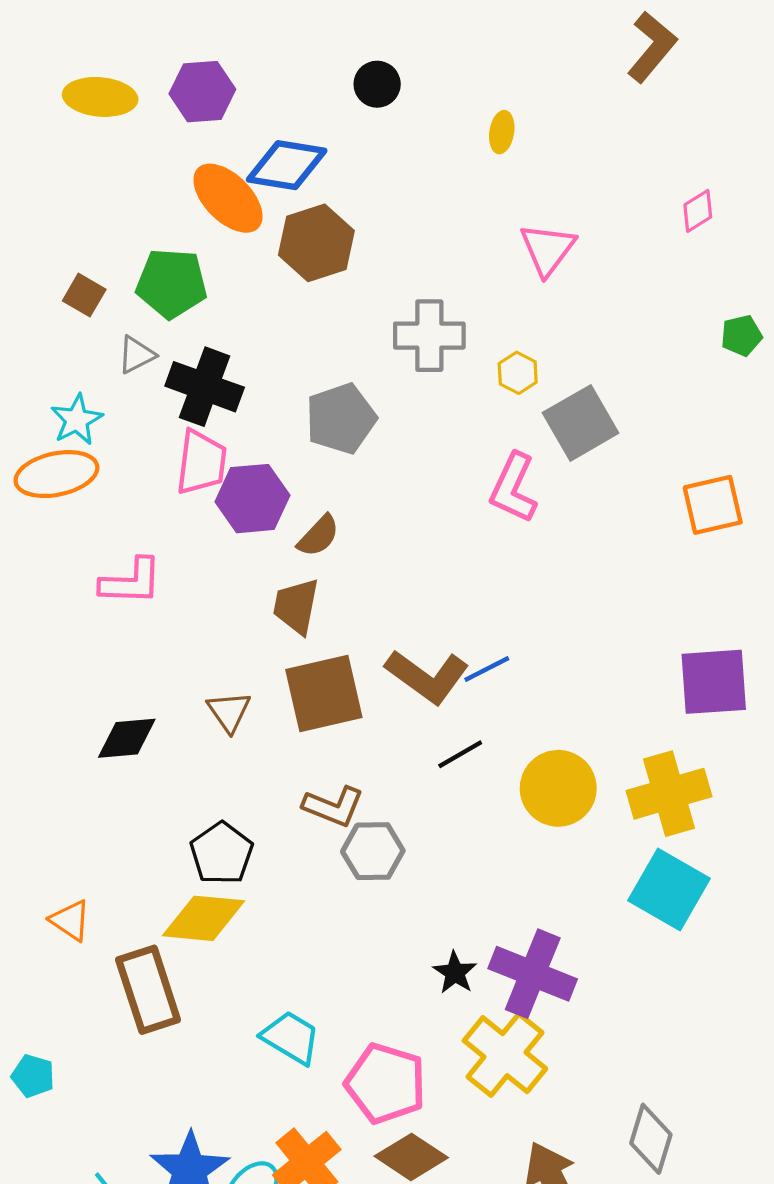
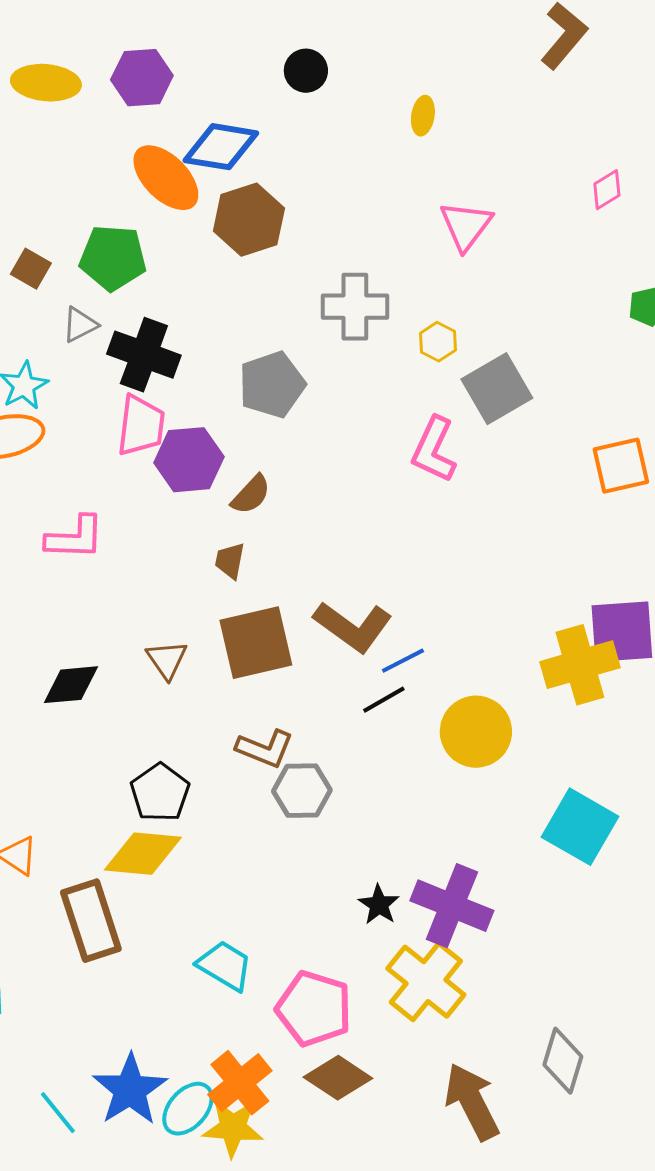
brown trapezoid: (296, 606) -> (230, 561), size x0.7
blue line: (487, 669) -> (403, 661), moved
yellow cross: (669, 794) -> (580, 665), moved

